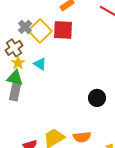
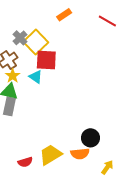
red square: (63, 30) -> (46, 60), moved
black circle: (97, 98) -> (91, 138), moved

